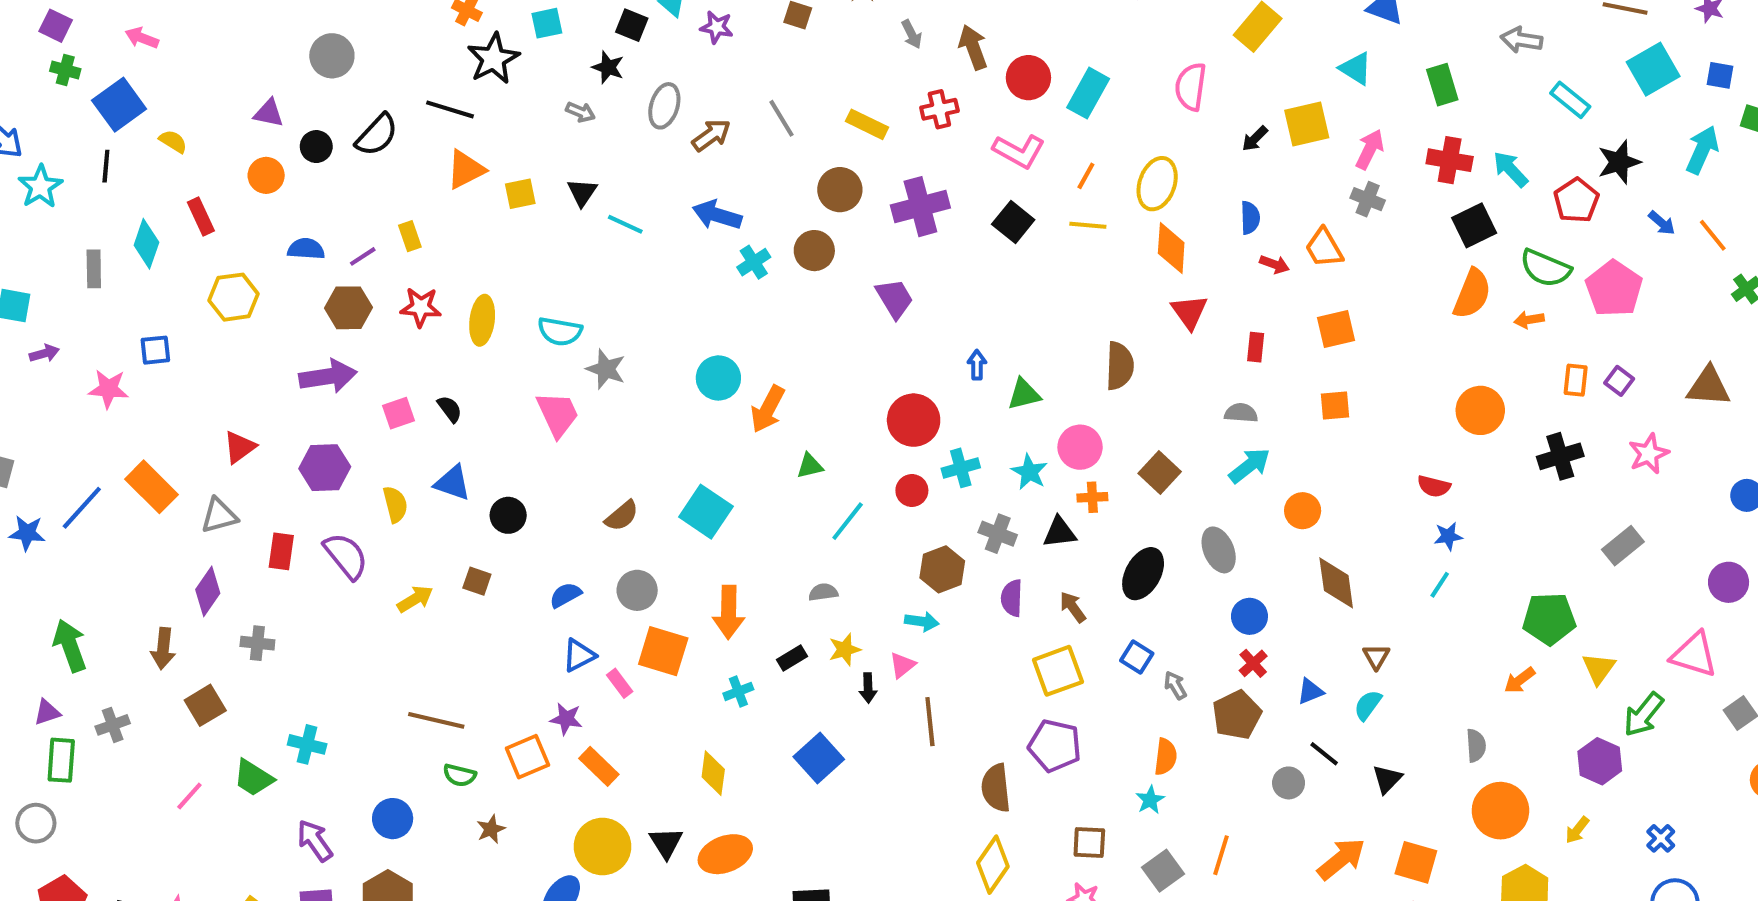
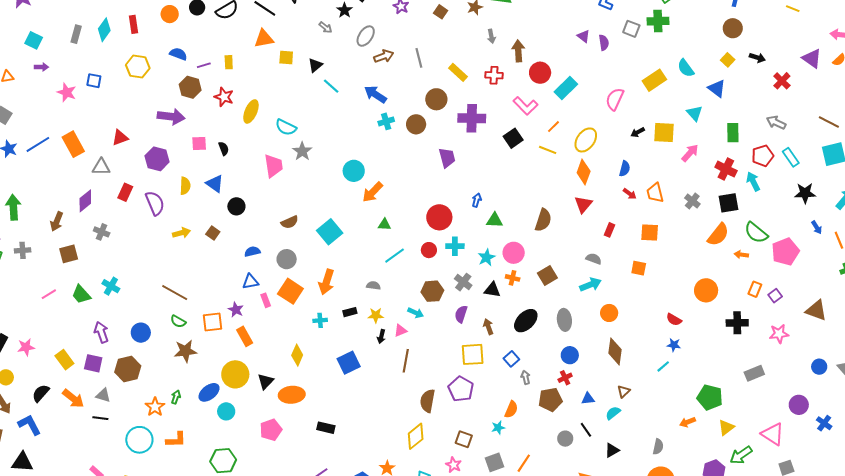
gray cross: (1368, 199) -> (692, 201), moved
red pentagon: (1576, 200) -> (763, 156), moved
brown star: (491, 829) -> (185, 351), size x1.6

